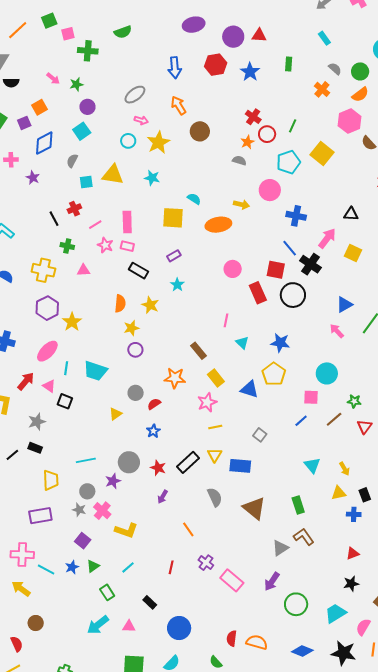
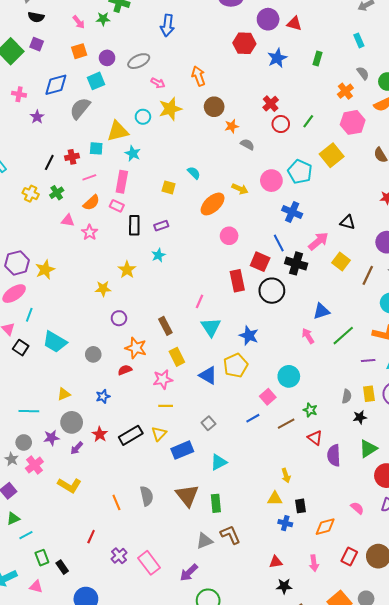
blue arrow: (175, 68) -> (167, 25), moved
green star: (76, 84) -> (103, 19), moved
gray ellipse: (135, 95) -> (139, 61), moved
orange square: (39, 107) -> (79, 51), moved
pink hexagon: (350, 121) -> (353, 122), moved
purple square: (24, 123) -> (37, 44), moved, turned 32
cyan circle: (128, 141) -> (143, 117), moved
orange star: (247, 142) -> (232, 126), moved
gray semicircle: (72, 161) -> (80, 108), size x1.6
cyan pentagon: (288, 162) -> (300, 172), moved, turned 30
yellow triangle: (113, 175) -> (118, 131), turned -35
cyan star: (152, 178) -> (133, 153), moved
cyan square: (86, 182) -> (96, 148), moved
yellow square: (173, 218) -> (169, 187), size x0.6
black line: (54, 219) -> (49, 162), turned 42
orange ellipse: (218, 225) -> (213, 204), turned -45
pink star: (105, 245) -> (90, 232), moved
green cross: (67, 246) -> (57, 193), turned 32
black cross: (310, 264) -> (296, 263), turned -30
pink circle: (233, 269) -> (229, 236), moved
yellow cross: (43, 270) -> (31, 194), moved, size x0.7
black rectangle: (139, 271) -> (134, 225), moved, turned 48
orange semicircle: (120, 303) -> (91, 203), moved, turned 30
purple hexagon: (47, 308) -> (17, 263), moved
cyan triangle: (242, 343) -> (211, 327), size x1.5
purple circle: (135, 350) -> (119, 318), moved
cyan trapezoid: (95, 371) -> (55, 342), moved
pink square: (311, 397) -> (268, 397), turned 35
red semicircle: (154, 404) -> (125, 370), moved
yellow triangle: (116, 414) -> (64, 394), moved
red triangle: (364, 427) -> (315, 438), turned -42
cyan triangle: (312, 465) -> (219, 462), moved, turned 30
blue rectangle: (240, 466) -> (182, 450), turned -40
purple arrow: (163, 497) -> (77, 448), moved
gray semicircle: (215, 497) -> (147, 496), moved
green rectangle: (298, 505) -> (216, 503), moved
yellow L-shape: (126, 530) -> (69, 485), moved
purple cross: (206, 563) -> (119, 556), moved
cyan line: (128, 567) -> (26, 535), moved
black star: (351, 584) -> (284, 586), moved
green rectangle: (107, 592) -> (42, 558), moved

